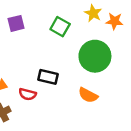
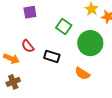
green square: (60, 27) -> (64, 26), moved
red semicircle: (28, 94) -> (28, 46), moved, turned 32

